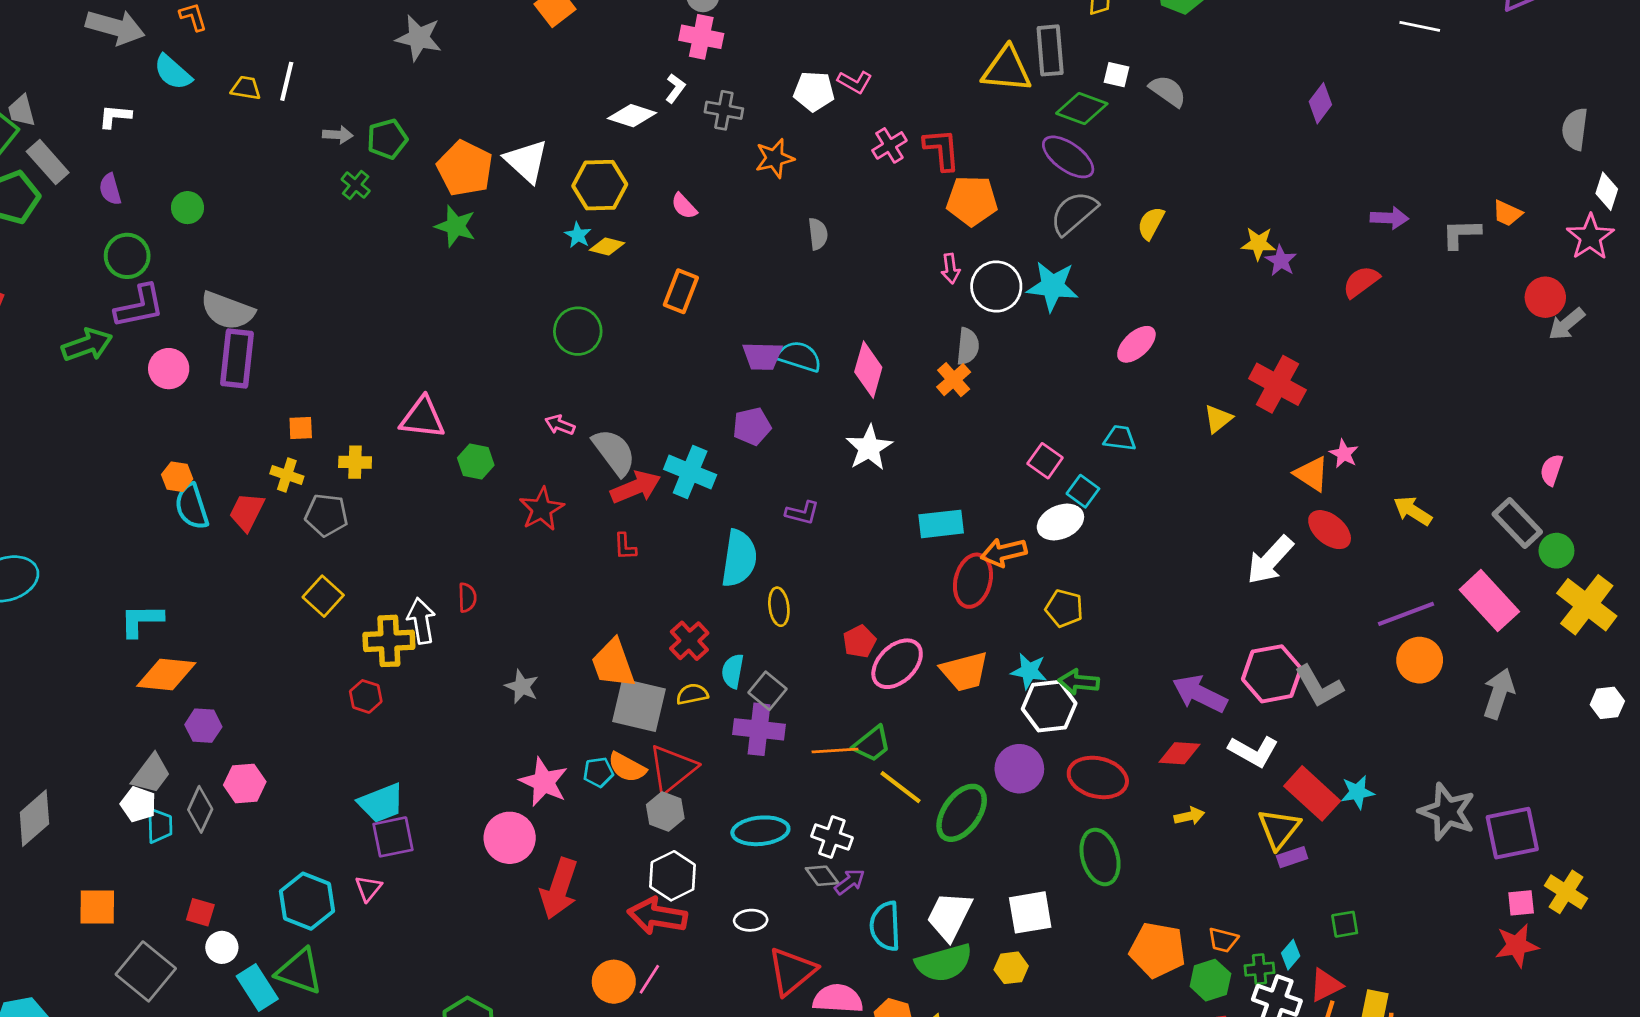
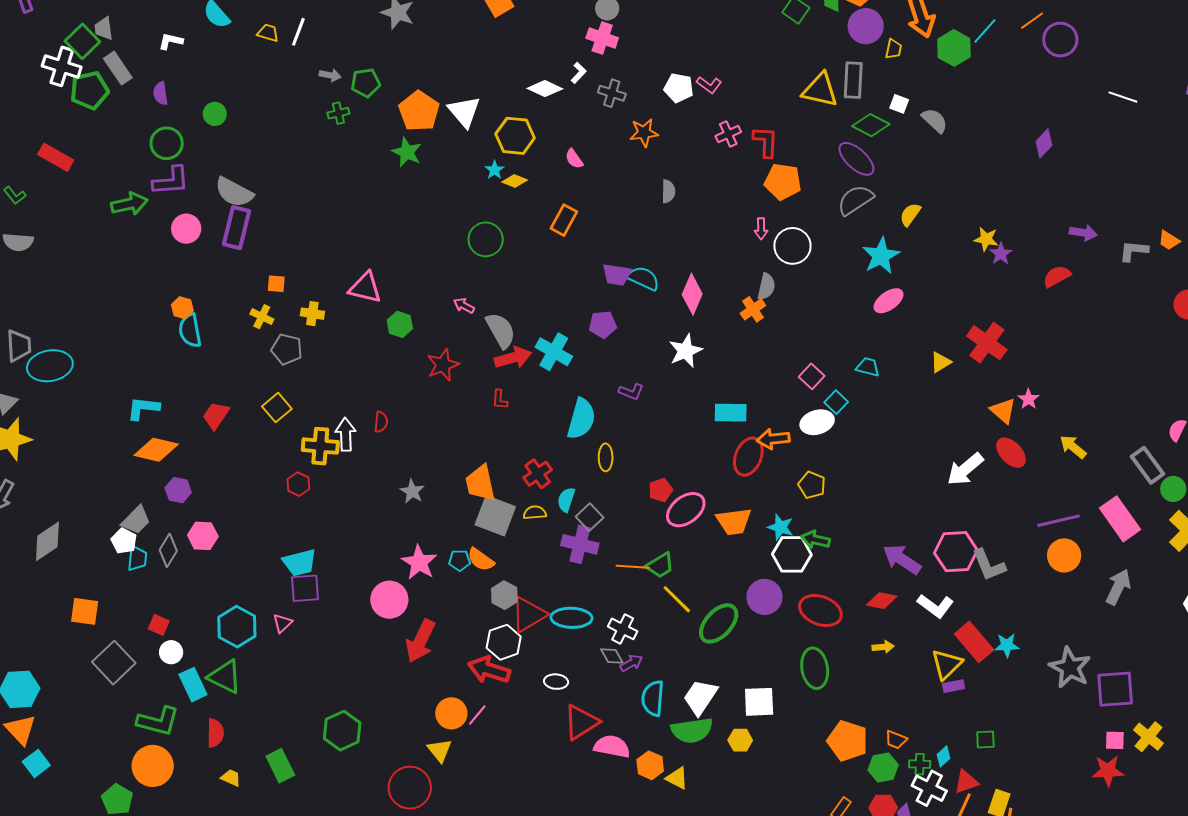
green cross: (356, 185) -> (338, 113), turned 30
cyan star: (1053, 286) -> (881, 256), moved, turned 30
red trapezoid: (247, 512) -> (216, 415), moved
red triangle: (672, 769) -> (529, 615), moved

